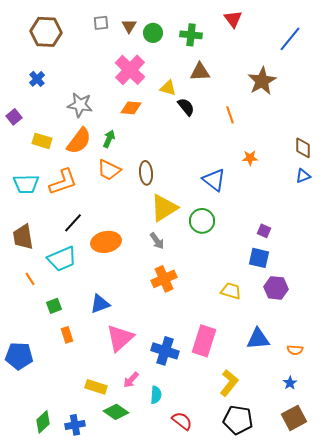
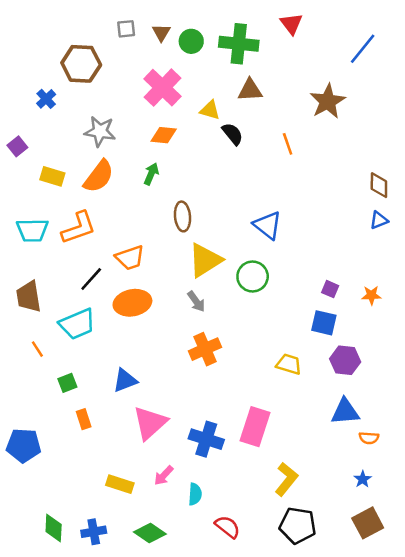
brown hexagon: (46, 32) -> (81, 64), moved
green cross: (191, 35) -> (239, 44), size x1.4
green arrow: (109, 139) -> (151, 174), moved
orange star: (250, 158) -> (371, 295), moved
orange trapezoid: (109, 170) -> (130, 258), moved, turned -45
blue triangle: (258, 339) -> (345, 412), moved
green diamond: (116, 412) -> (150, 533), moved
green diamond: (43, 422) -> (54, 528), turned -45

